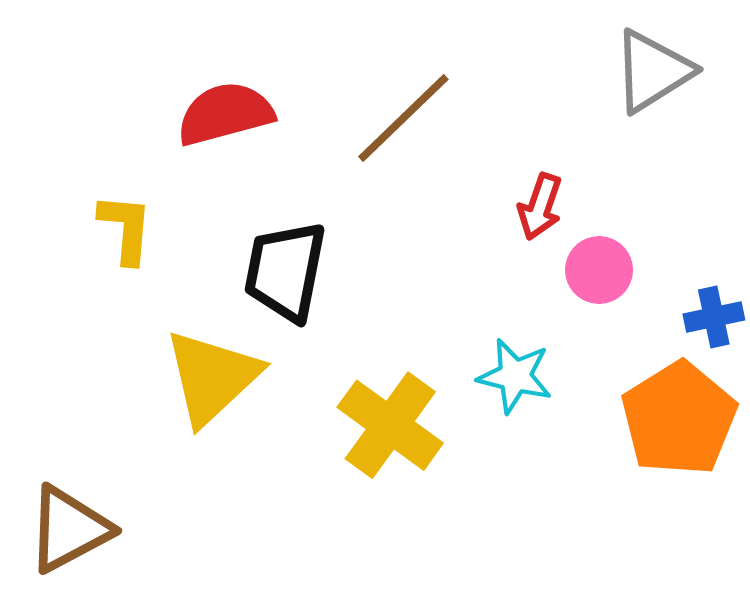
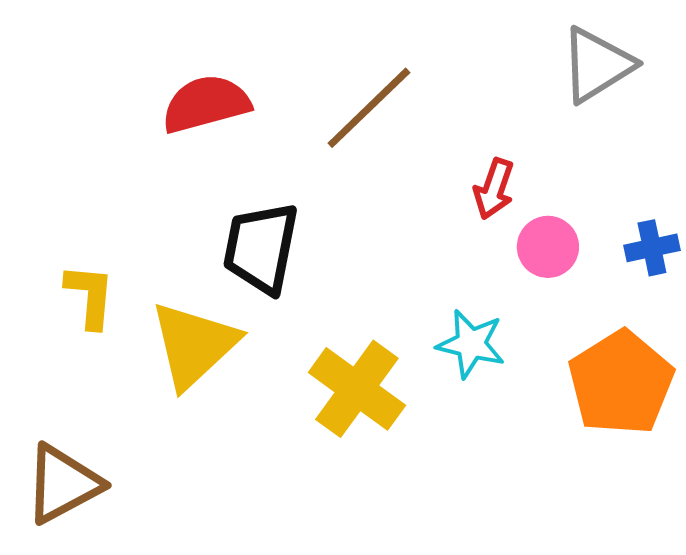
yellow L-shape: (126, 228) -> (90, 296), moved
blue cross: (714, 317) -> (652, 248), moved

